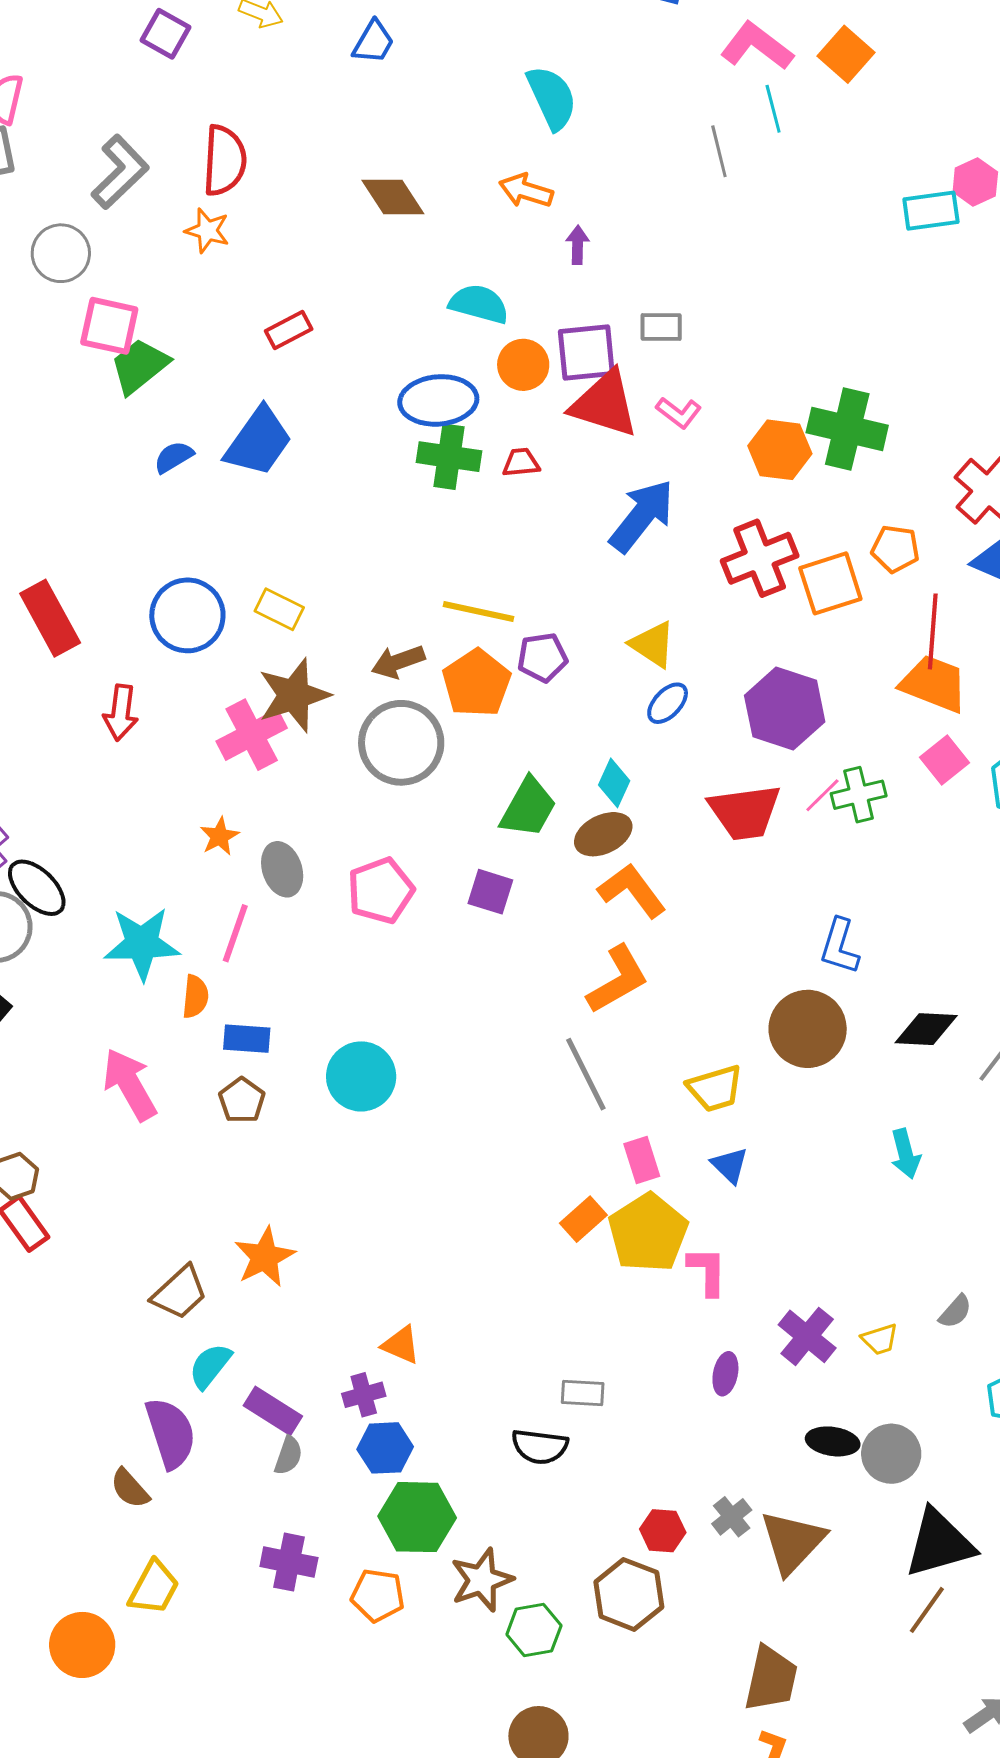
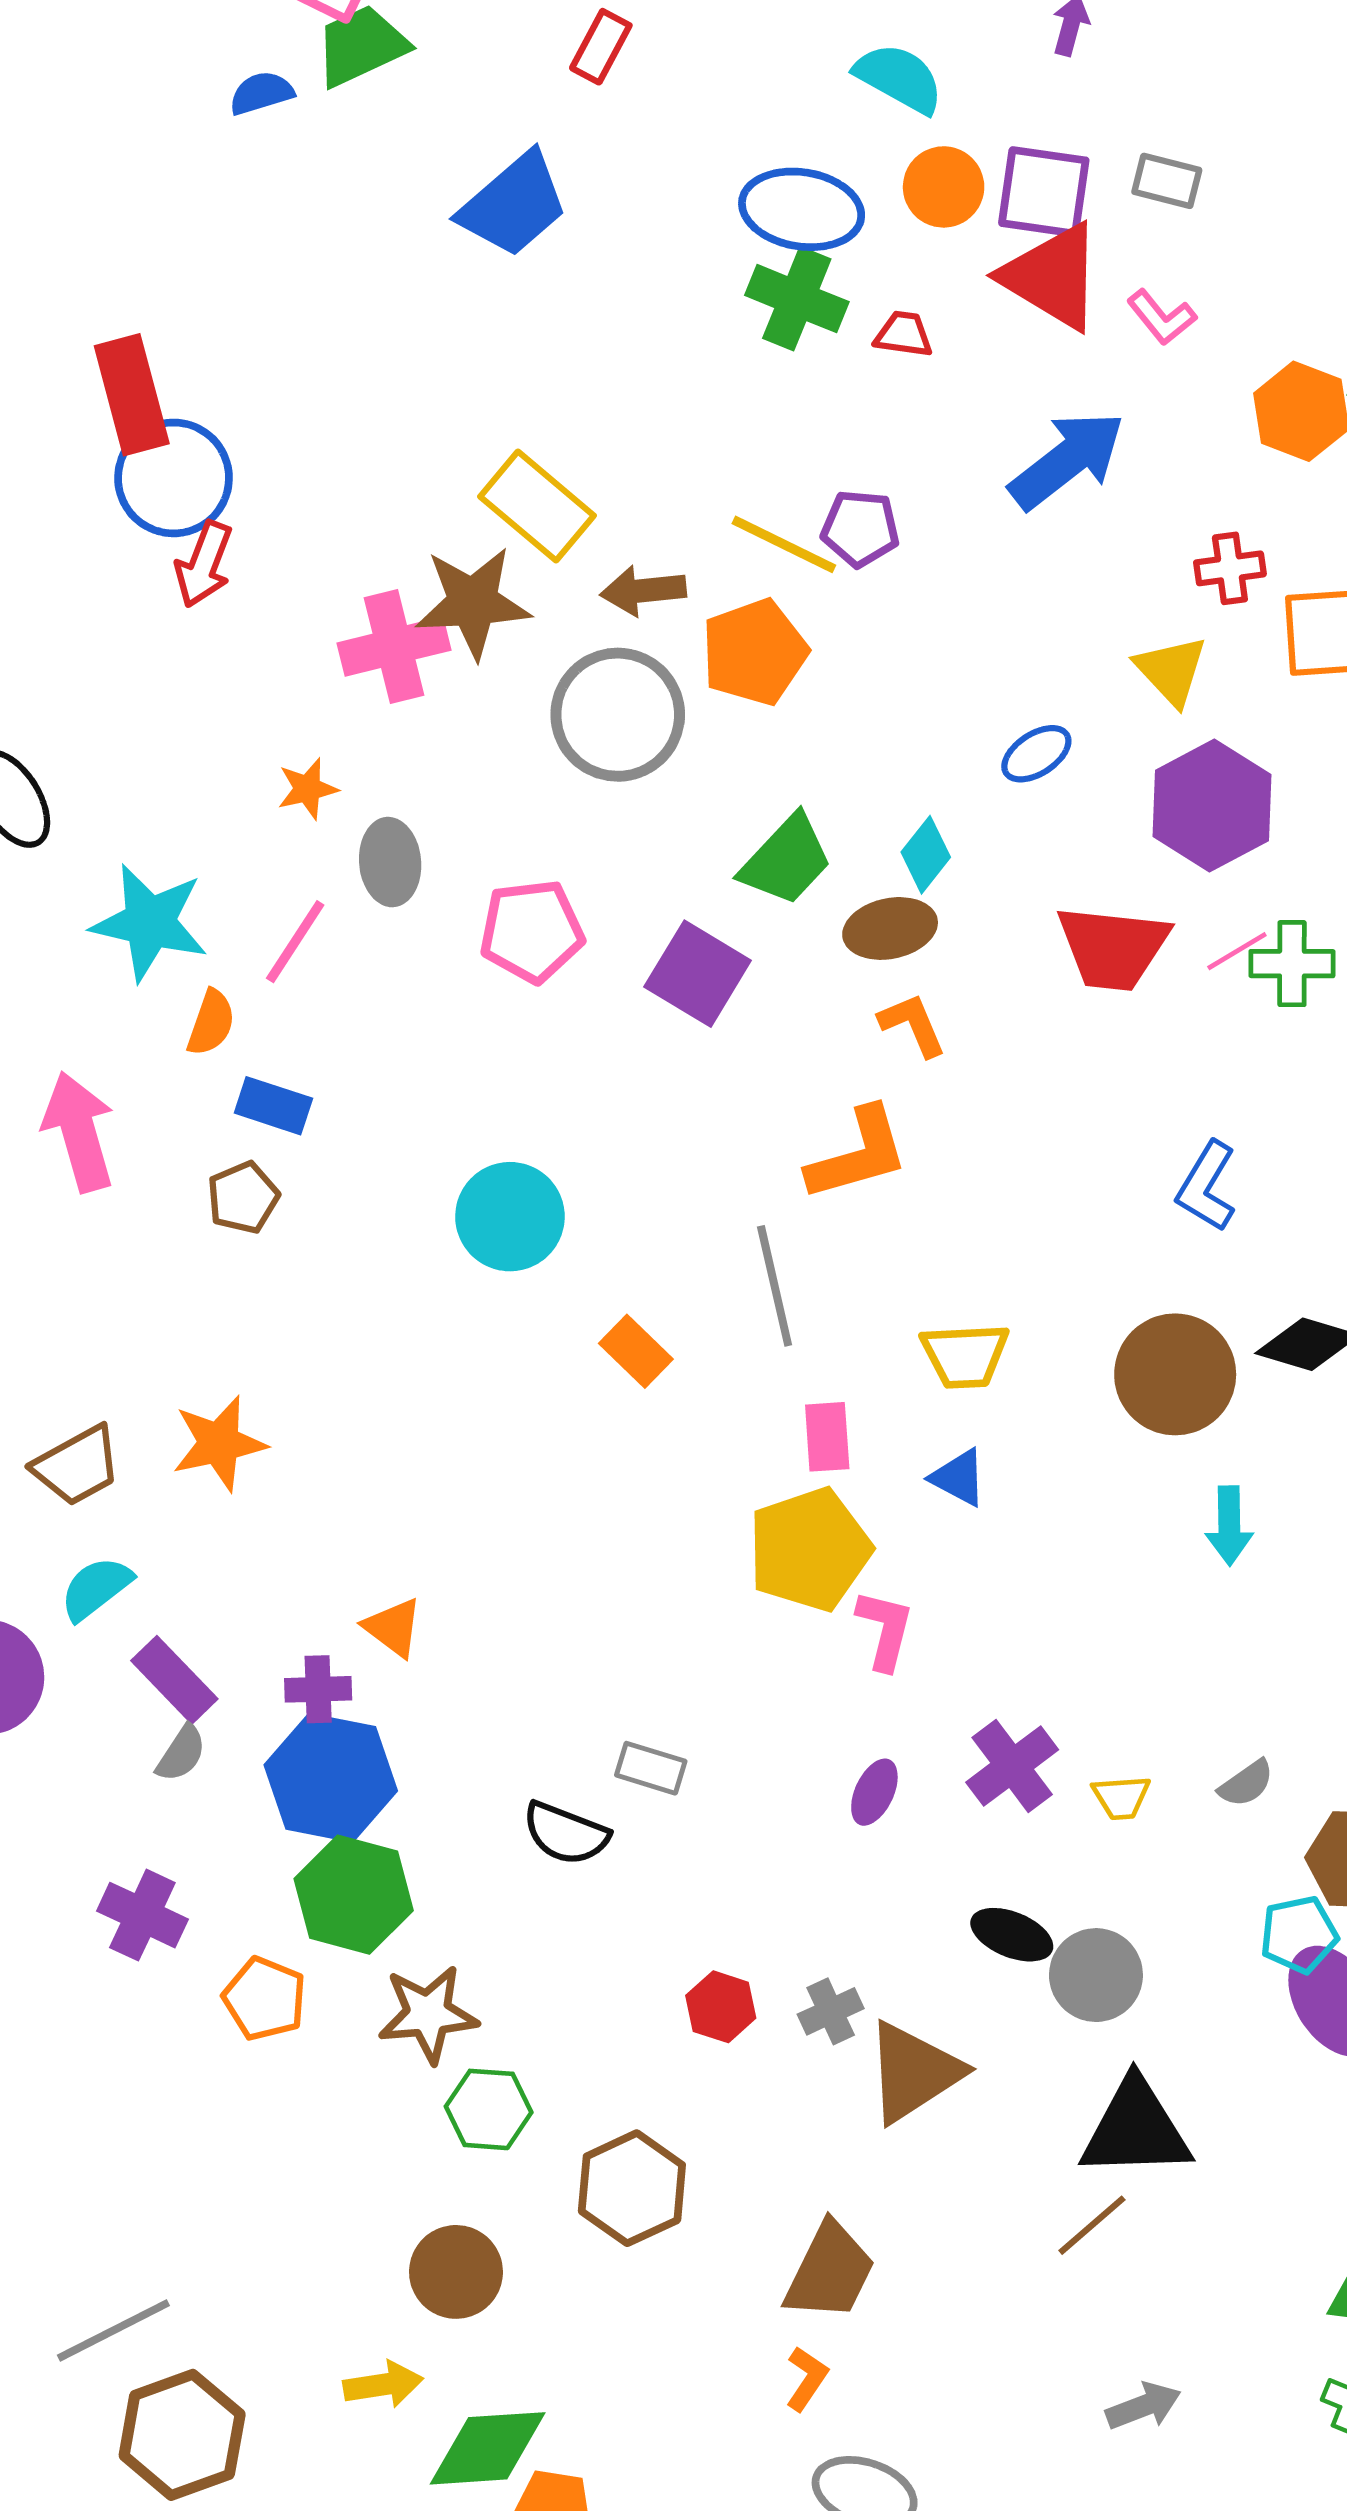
red rectangle: (289, 330) -> (601, 47), turned -48
blue semicircle: (174, 457) -> (261, 93), moved
red cross: (760, 558) -> (1230, 568), size x0.6
yellow rectangle: (279, 609) -> (537, 506), moved, size x1.5
blue circle: (187, 615) -> (174, 478), moved
yellow triangle: (653, 644) -> (1171, 670), moved
purple pentagon: (542, 657) -> (860, 528), moved
orange L-shape: (632, 891) -> (913, 1025), size x0.7
purple square: (490, 892) -> (698, 974), size x1.4
brown circle: (808, 1029) -> (1175, 1374), moved
cyan circle: (361, 1076) -> (510, 1217), moved
blue triangle: (730, 1165) -> (959, 1478), turned -30
orange rectangle: (583, 1219) -> (636, 1351), moved, turned 72
blue hexagon: (385, 1448) -> (331, 1778), size x1.5
brown hexagon: (629, 1594) -> (632, 2188), moved

